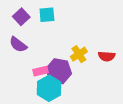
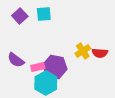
purple semicircle: (18, 45) -> (16, 60), moved
yellow cross: (79, 54) -> (83, 51), moved

